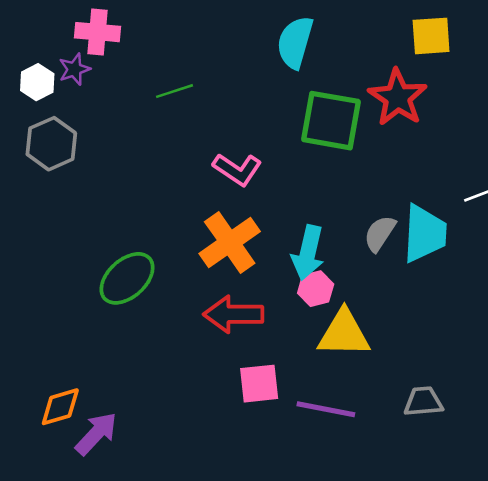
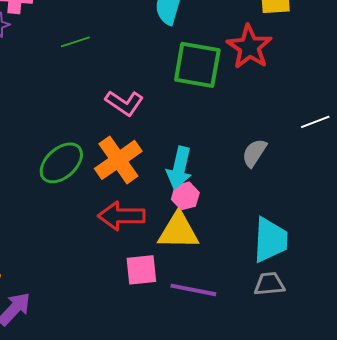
gray semicircle: (380, 233) -> (254, 153), moved
cyan trapezoid: (425, 233) -> (270, 240), moved
green ellipse: (127, 278) -> (61, 163), moved
yellow triangle: (344, 334) -> (178, 231), moved

